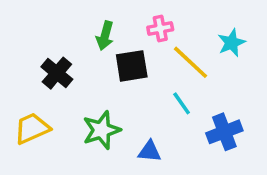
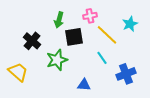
yellow trapezoid: (32, 128) -> (18, 72), turned 65
green star: (101, 130) -> (57, 60), moved

